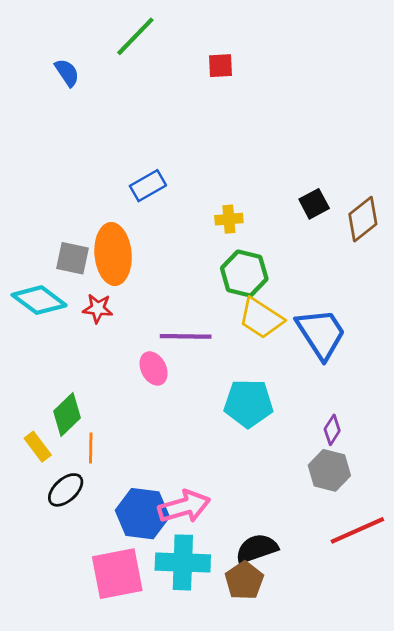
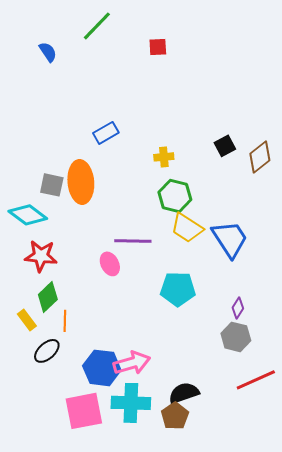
red star: (98, 308) -> (41, 256), moved, size x1.5

